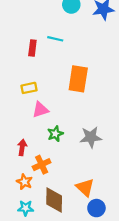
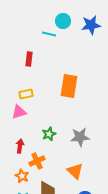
cyan line: (55, 39) -> (49, 34), moved
pink triangle: (40, 110) -> (19, 112), moved
orange triangle: (85, 187) -> (75, 171), moved

